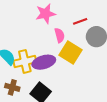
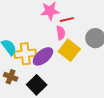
red line: (80, 21) -> (67, 20), moved
purple ellipse: (44, 62) -> (43, 56), turned -30

